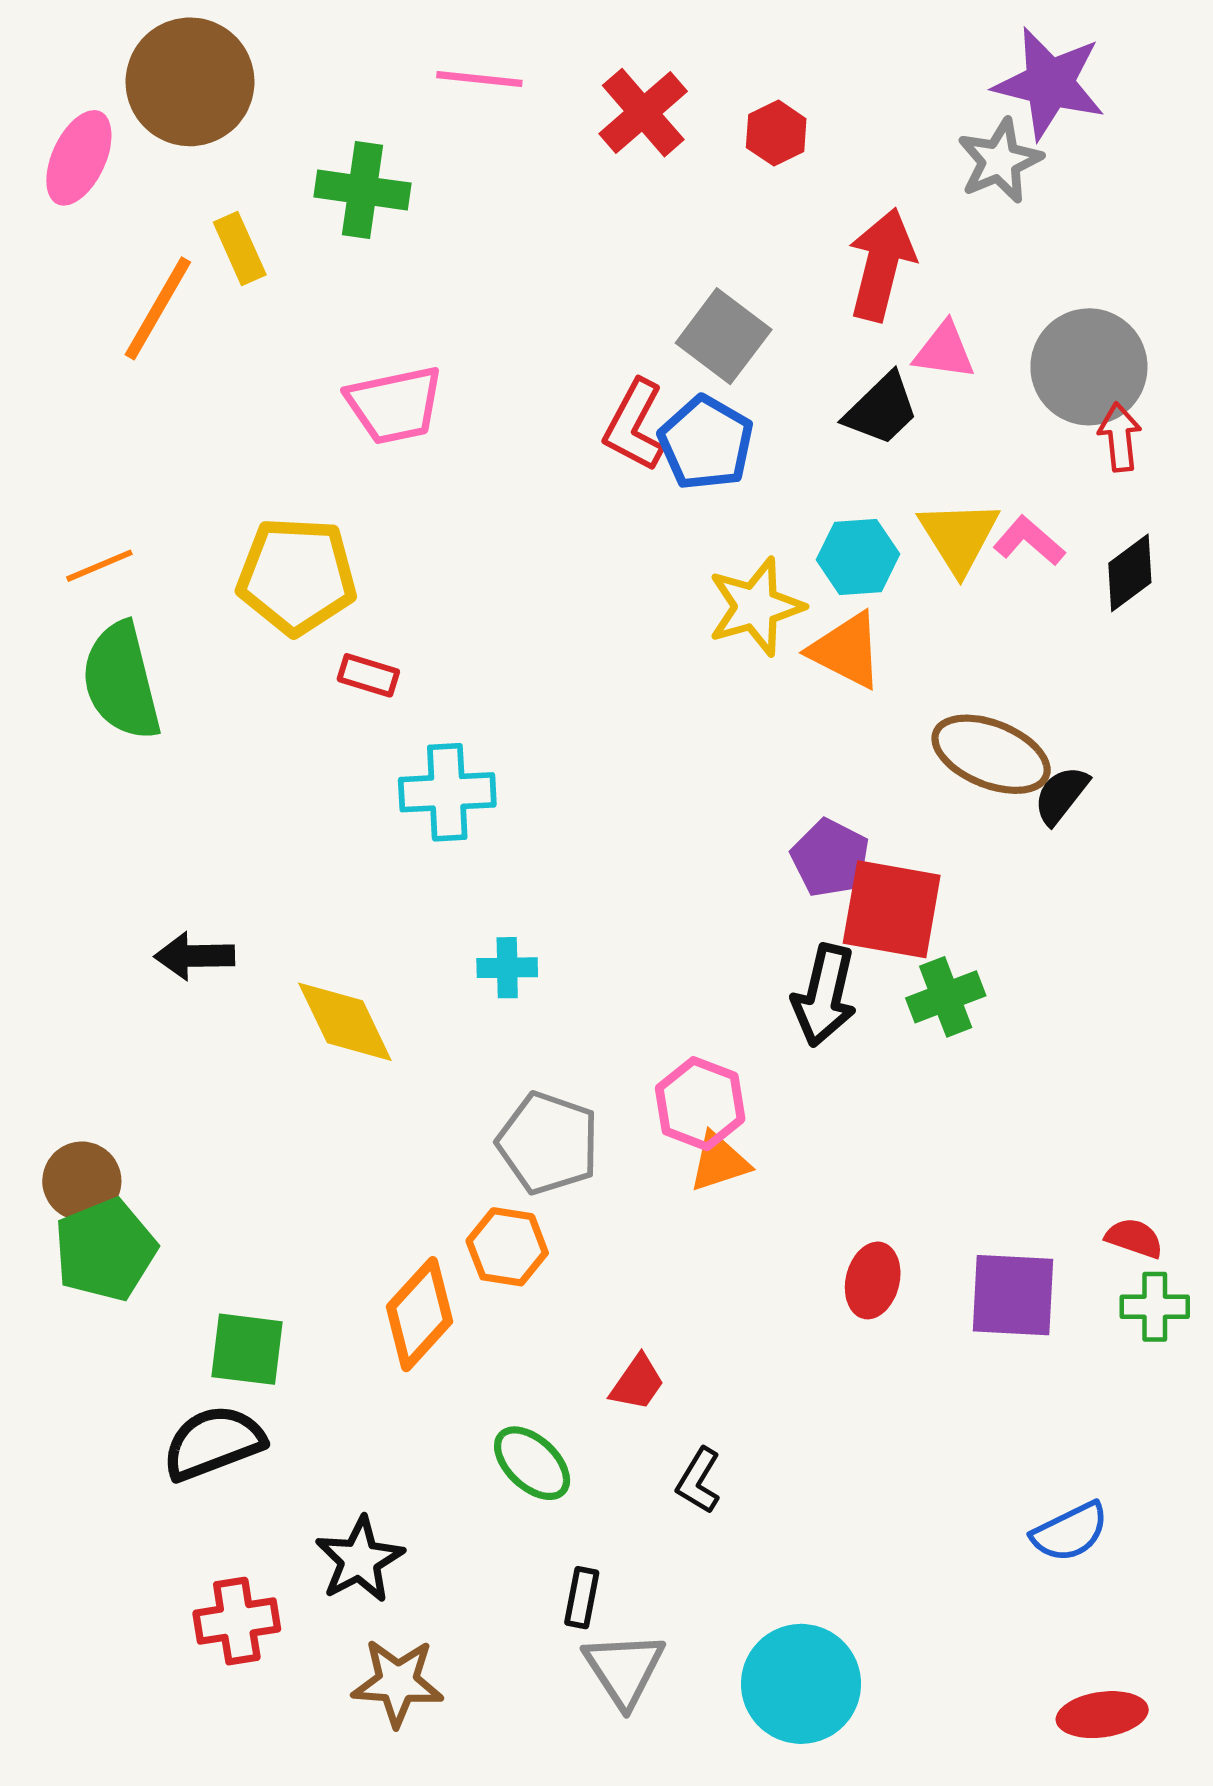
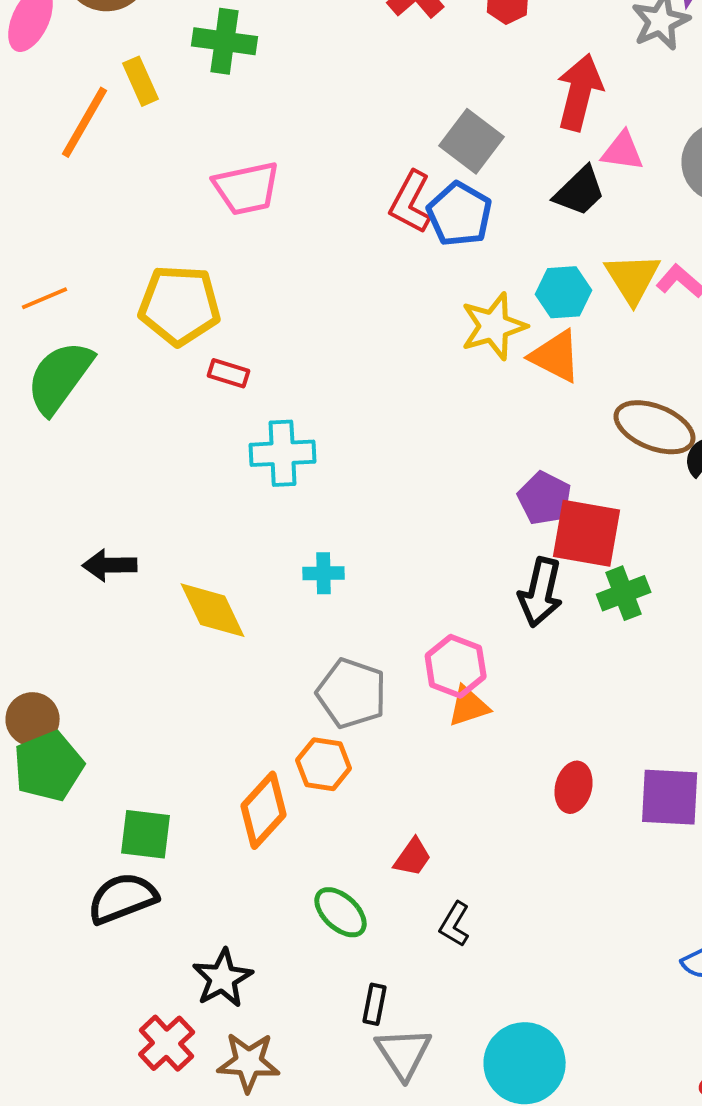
green semicircle: (121, 681) -> (60, 377), turned 50
red cross: (237, 1621) -> (167, 1043), moved, turned -34

